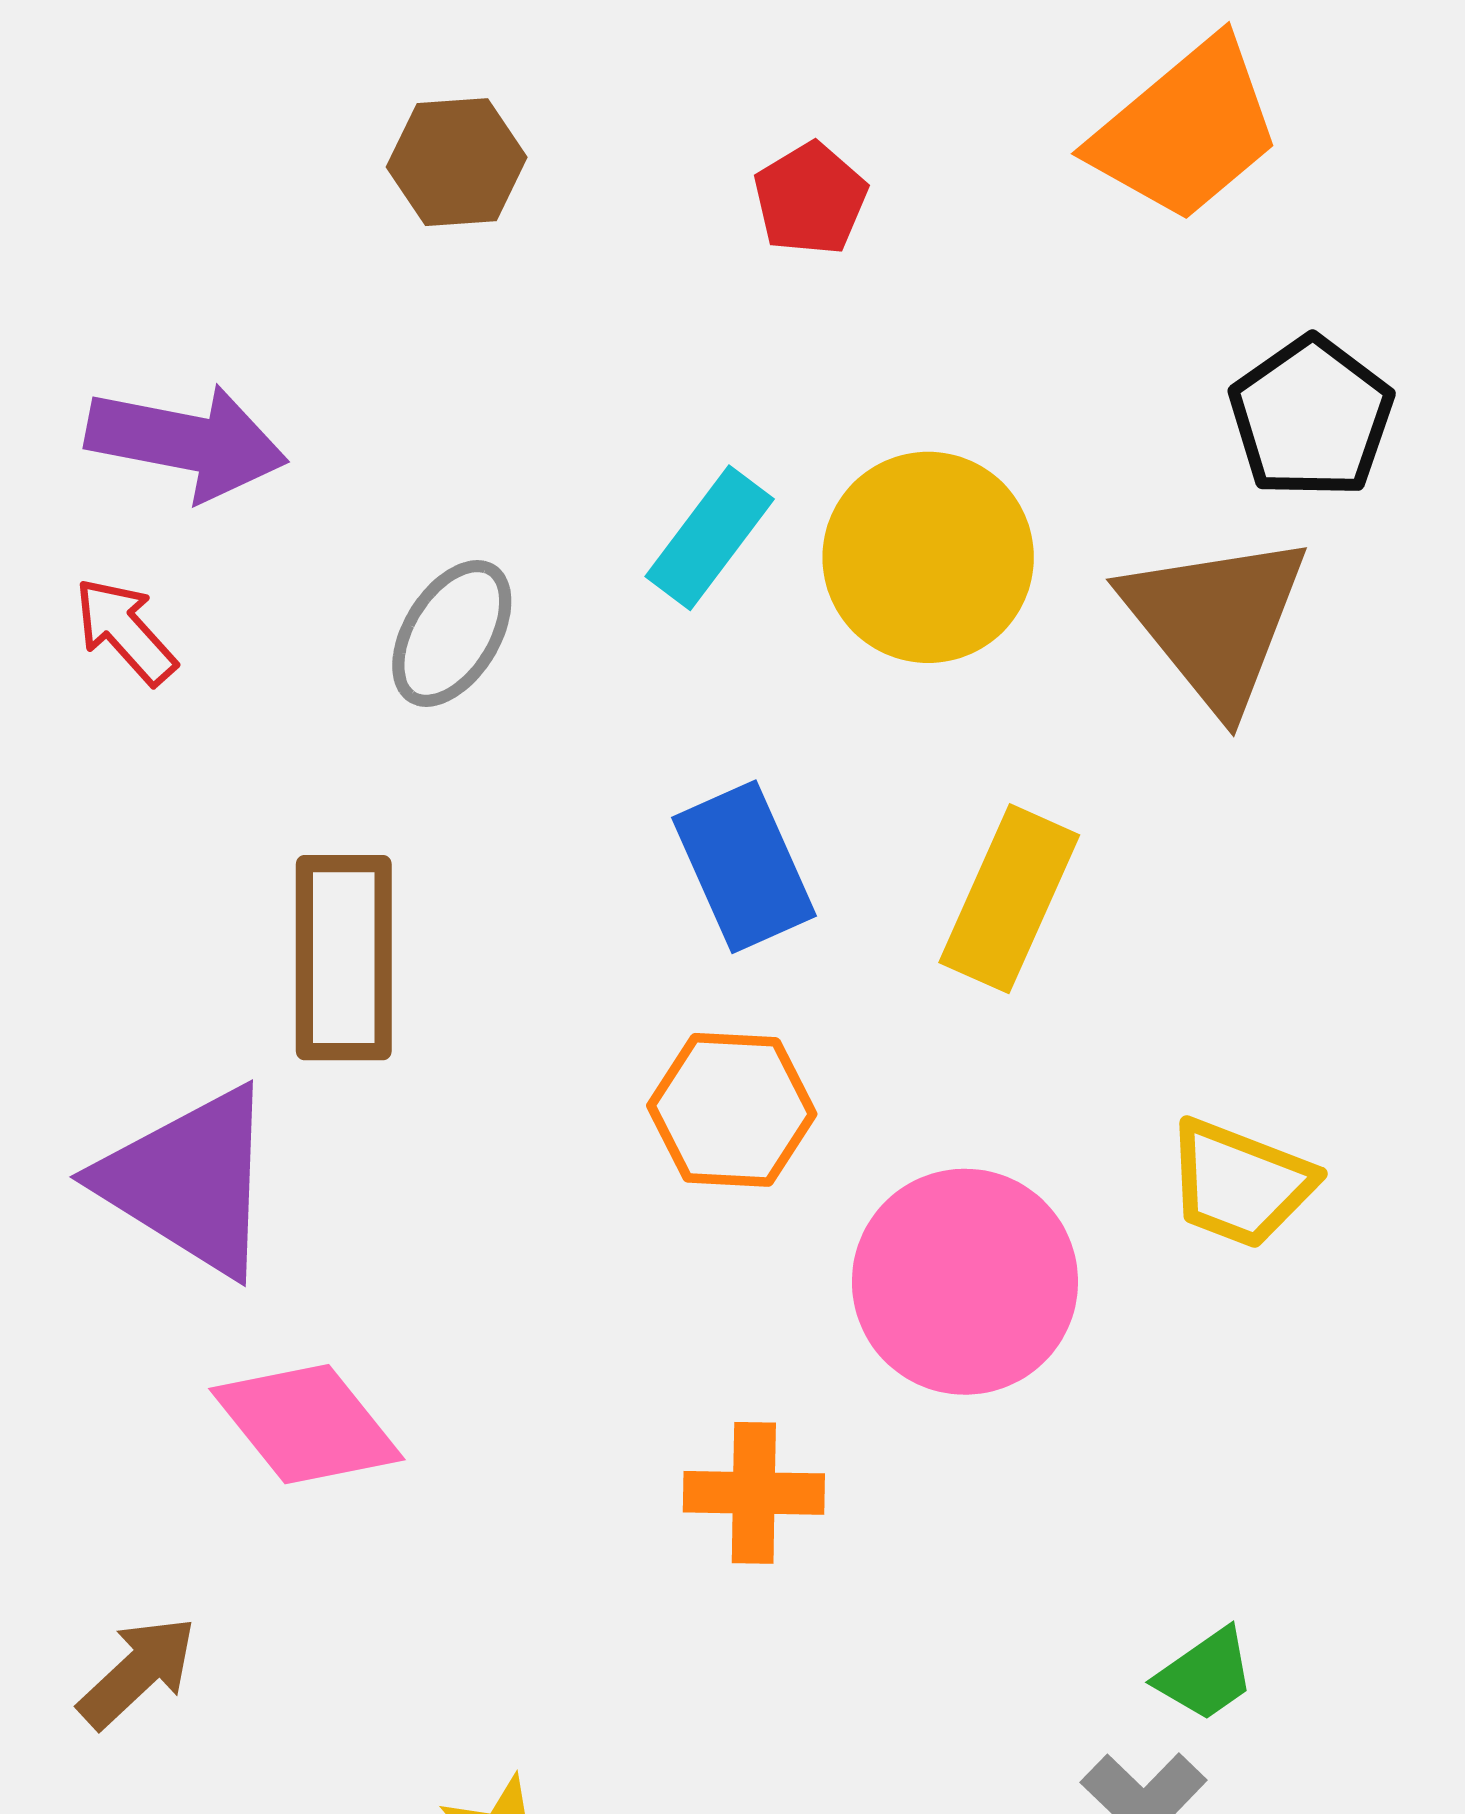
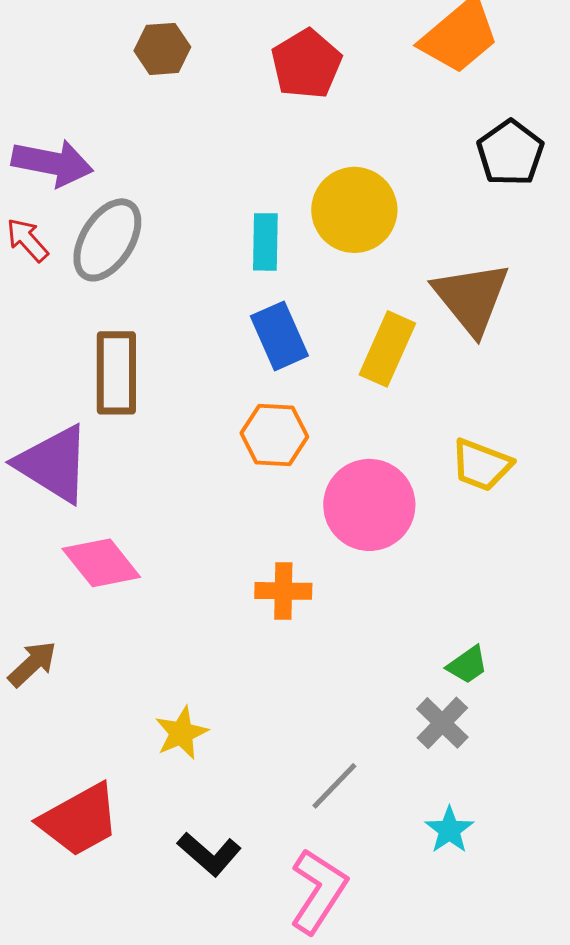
red pentagon: (810, 199) -> (306, 64), size x1.5
cyan rectangle: (710, 538) -> (265, 242), moved, turned -36
brown triangle: (1215, 621) -> (471, 298), moved
gray ellipse: (452, 633) -> (107, 240), moved, size x1.4

